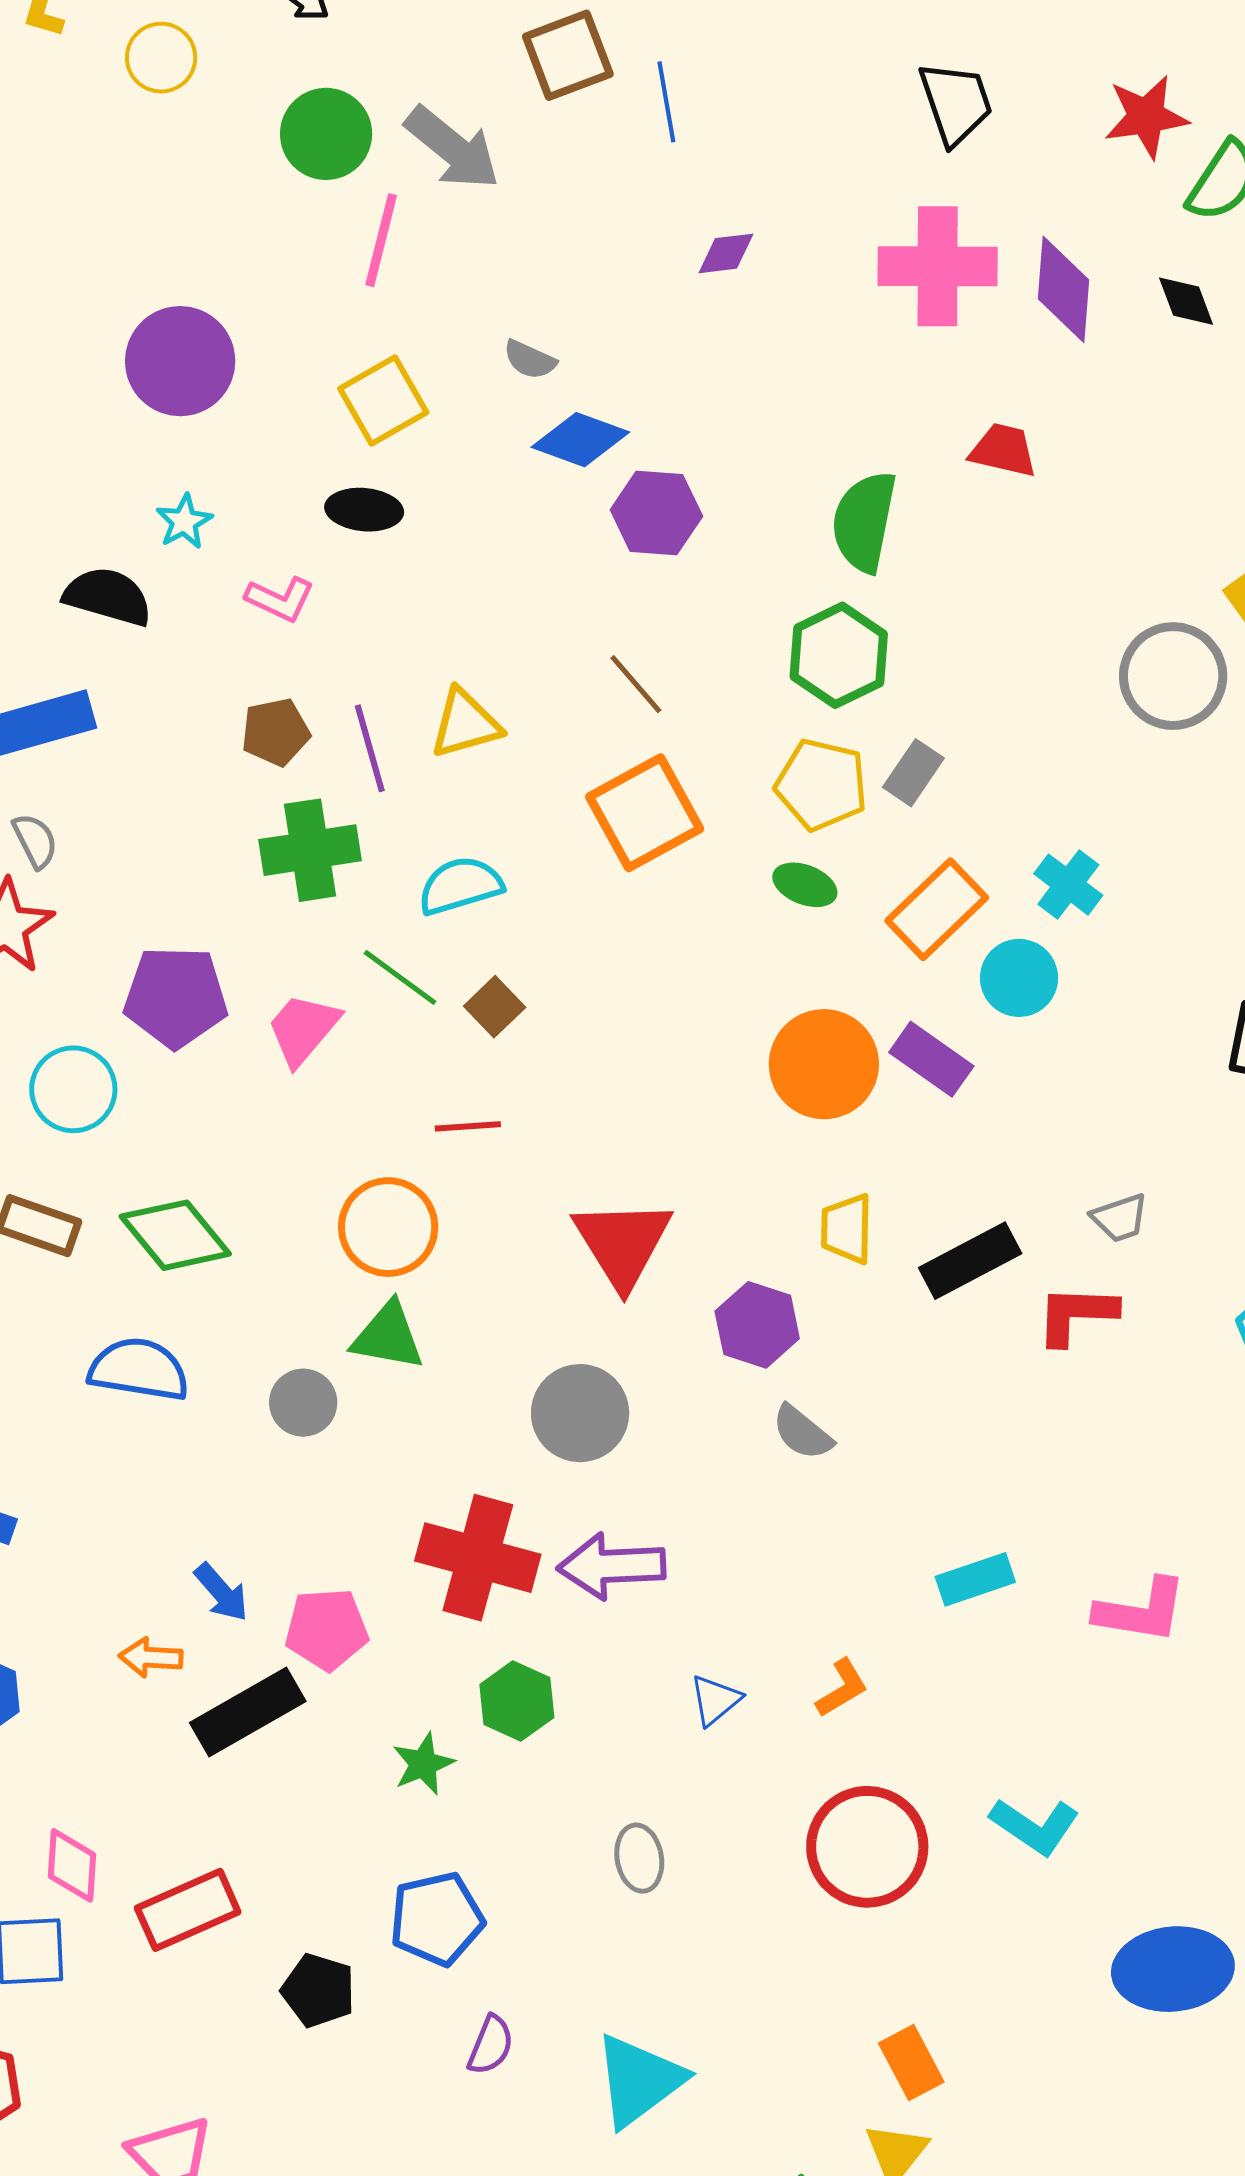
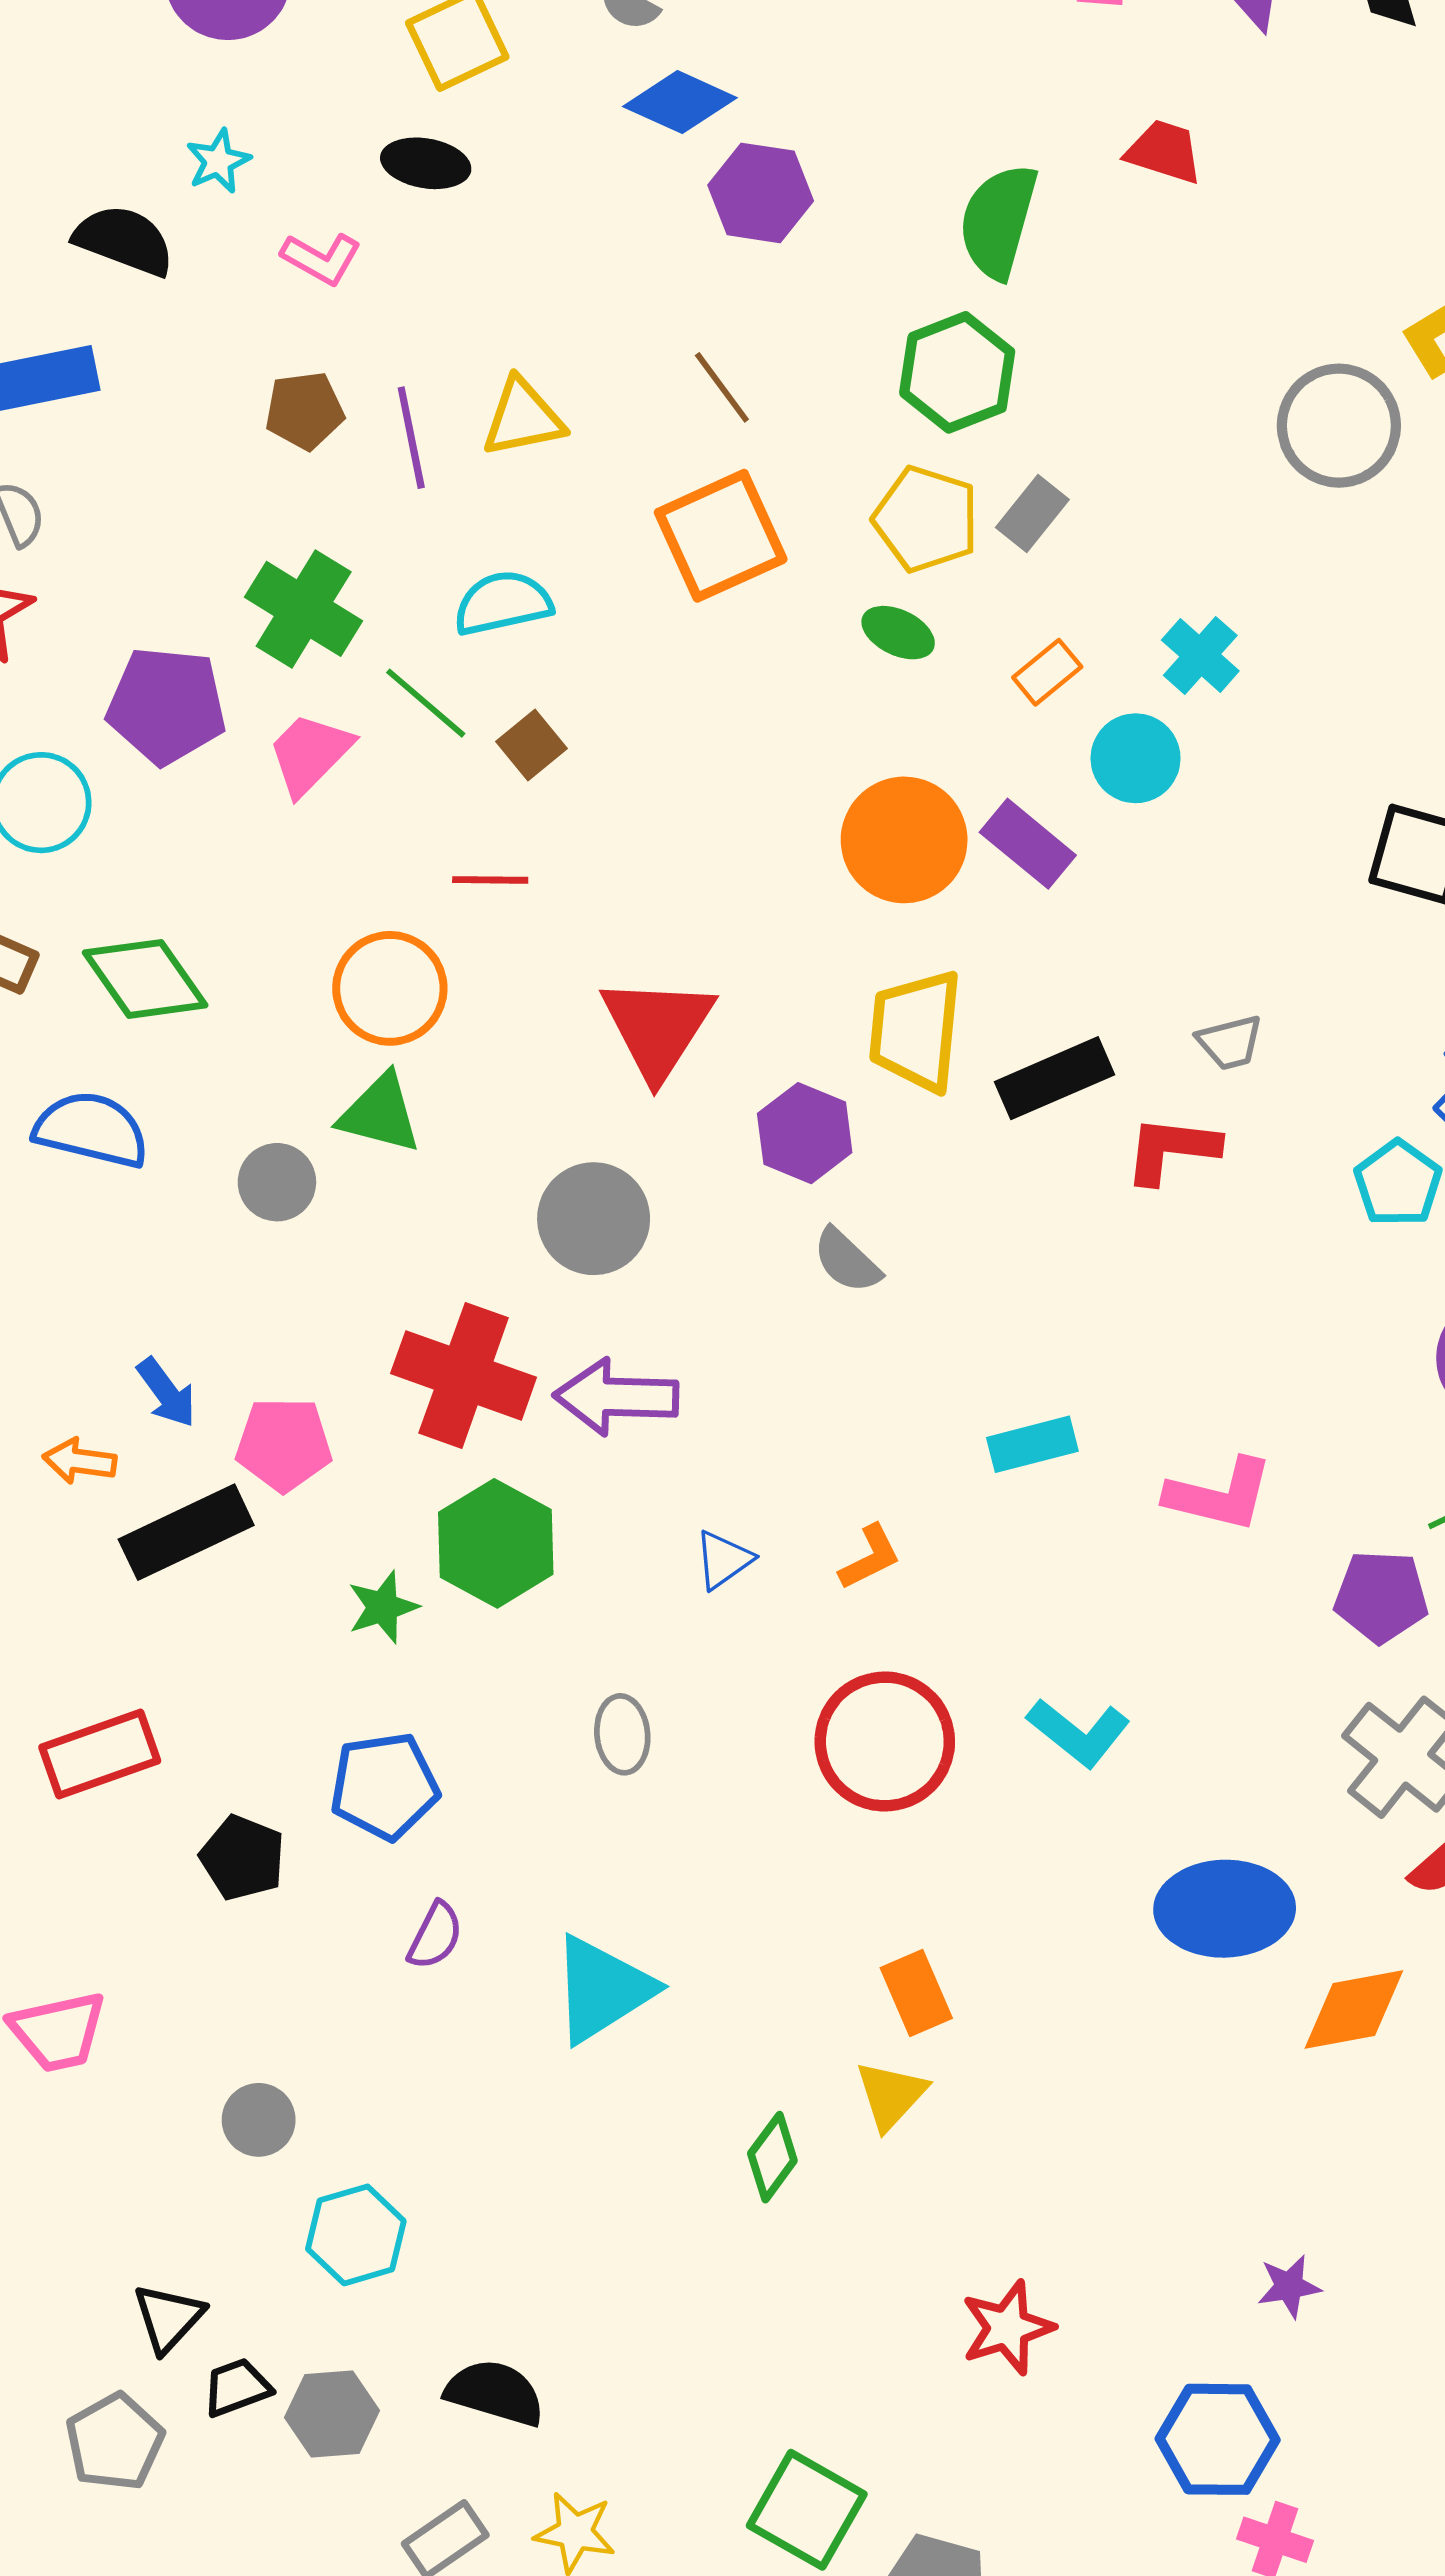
green cross: (310, 850) -> (304, 609), moved, turned 36
orange rectangle: (937, 909) -> (1047, 672), size x0.6
yellow trapezoid: (847, 1229) -> (916, 1031), size x1.5
green hexagon: (517, 1701) -> (496, 1543), size x1.4

